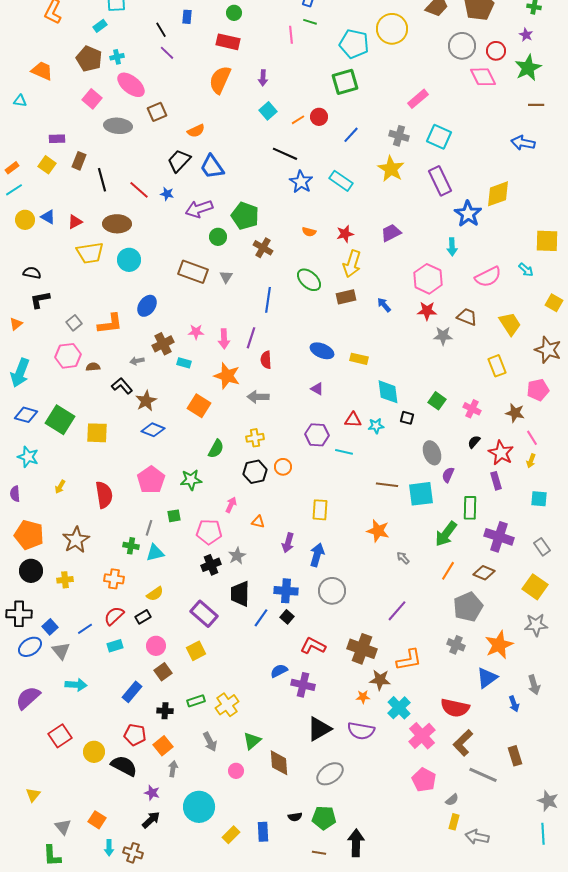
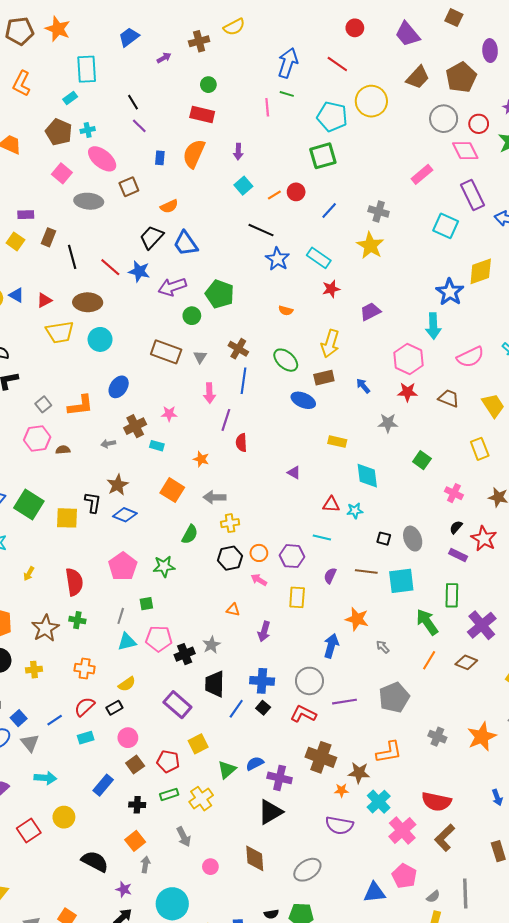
blue rectangle: (187, 17) -> (160, 158), moved
pink rectangle: (418, 99) -> (422, 174), moved
cyan square: (439, 137) -> (446, 226), moved
purple rectangle: (440, 181) -> (472, 195), moved
blue star: (167, 194) -> (139, 271), size x1.5
red star: (345, 234) -> (331, 289), moved
cyan arrow: (452, 247) -> (433, 326), size x1.4
brown cross: (263, 248) -> (238, 349), moved
gray star: (443, 336) -> (388, 423), moved
pink arrow: (224, 339) -> (209, 393), moved
blue ellipse: (322, 351) -> (303, 400), moved
orange star: (227, 376) -> (201, 459), size x0.6
black L-shape: (122, 386) -> (93, 502), moved, turned 50
gray arrow: (258, 397) -> (215, 497), moved
green square: (437, 401) -> (422, 460), moved
black square: (407, 418) -> (384, 539), moved
purple hexagon: (317, 435) -> (292, 556), moved
purple semicircle: (448, 475) -> (330, 576), moved
purple rectangle: (496, 481) -> (458, 555), moved, turned -48
pink arrow: (231, 505) -> (259, 580), moved, turned -84
pink pentagon: (209, 532) -> (159, 639), moved
green arrow: (446, 534) -> (427, 622), turned 108
purple cross: (499, 537) -> (482, 625), turned 32
green cross: (131, 546) -> (77, 620), moved
blue arrow: (317, 555) -> (331, 646), moved
gray pentagon: (468, 607) -> (394, 697), moved
purple line: (397, 611) -> (345, 702), moved, turned 40
red L-shape: (313, 646) -> (303, 714), moved
brown cross: (362, 649) -> (321, 757), moved
yellow square: (196, 651) -> (198, 744), moved
blue triangle: (487, 678) -> (374, 892), moved, turned 30
black triangle: (319, 729) -> (270, 812), moved
red pentagon: (135, 735) -> (168, 761), moved
green triangle: (252, 741) -> (227, 770), moved
yellow circle: (94, 752) -> (64, 817), moved
gray line: (483, 775) -> (465, 893), moved, turned 64

